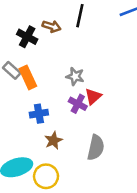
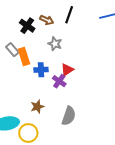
gray star: (75, 76) -> (55, 44), moved
red triangle: (93, 96) -> (67, 70), moved
blue cross: (39, 114) -> (41, 70), moved

